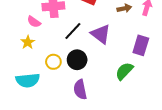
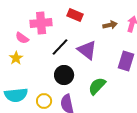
yellow circle: (53, 62) -> (44, 101), moved
green semicircle: (124, 71) -> (97, 86), moved

